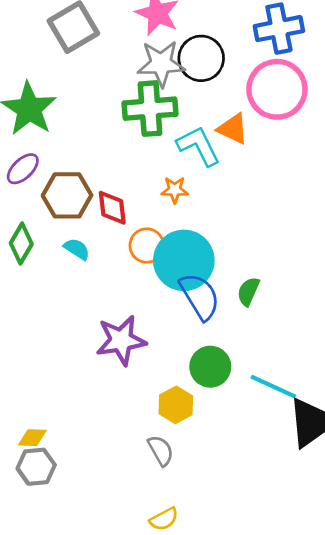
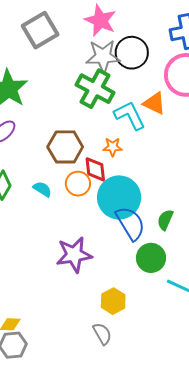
green cross: (150, 109) -> (95, 89), turned 33
brown hexagon: (67, 195) -> (65, 147), moved
red diamond: (112, 208) -> (95, 169), moved
orange circle: (147, 246) -> (78, 184), moved
green circle: (210, 367) -> (151, 258), moved

